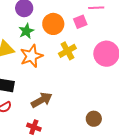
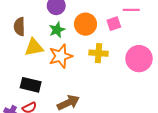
yellow cross: (67, 51) -> (98, 53), turned 30

